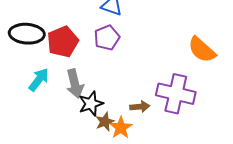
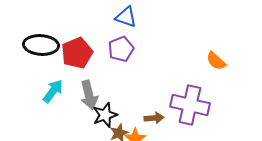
orange semicircle: (202, 50) -> (216, 61), size x0.7

